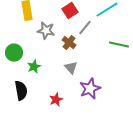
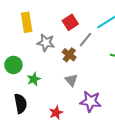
purple star: (90, 89) -> (91, 101), turned 30

